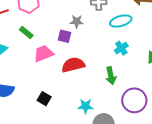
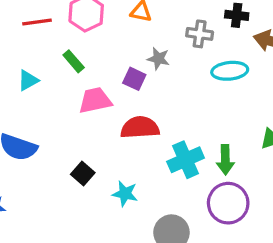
cyan cross: (121, 48) -> (186, 160), moved, size x1.5
green arrow: (111, 76) -> (225, 160), moved
cyan star: (86, 106) -> (125, 194), moved

